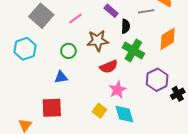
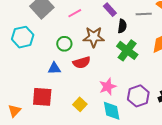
red semicircle: (109, 67) -> (82, 62), moved
purple hexagon: (157, 80) -> (138, 96), moved
yellow square: (99, 111) -> (80, 104), moved

